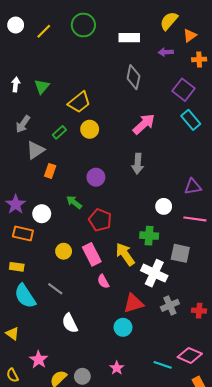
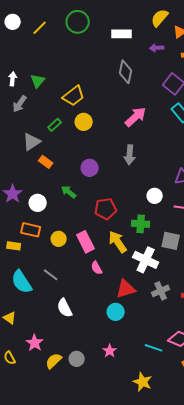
gray arrow: (23, 124) -> (20, 104), moved
orange rectangle: (50, 171) -> (46, 162), turned -72
red pentagon: (100, 220) -> (106, 209), moved, turned -30
orange rectangle: (23, 233) -> (31, 230), moved
yellow rectangle: (17, 267) -> (14, 246), moved

